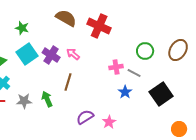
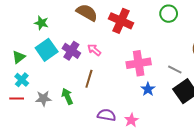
green circle: (145, 51) -> (169, 14), moved
pink cross: (116, 67) -> (139, 63), size x1.6
gray line: (134, 73) -> (175, 69), moved
purple semicircle: (85, 117) -> (107, 115), turned 42

